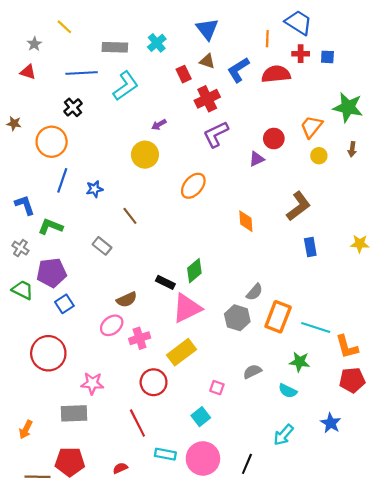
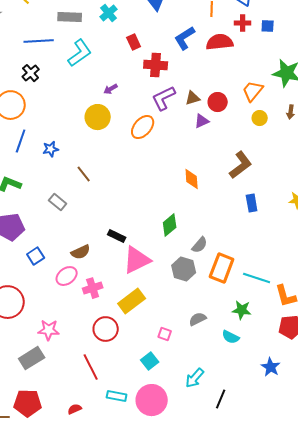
brown triangle: (207, 61) -> (193, 98), moved, turned -35
red cross: (207, 99) -> (156, 65), turned 30
orange ellipse: (193, 186) -> (143, 127), moved
green diamond: (194, 271) -> (170, 225), moved
blue square: (64, 304) -> (36, 256), moved
gray rectangle: (74, 413) -> (32, 358), turned -30
cyan arrow: (283, 435) -> (195, 378), moved
black line: (247, 464) -> (221, 399), moved

